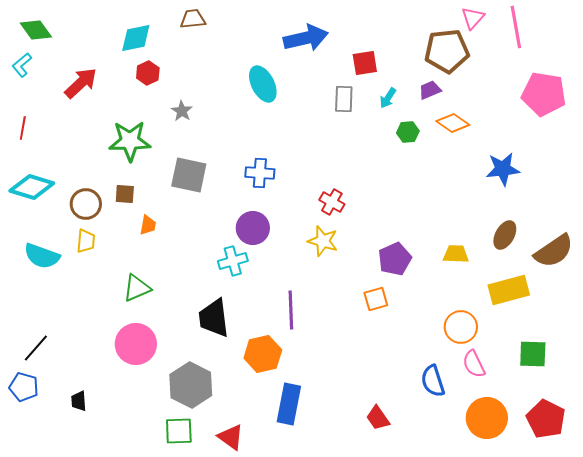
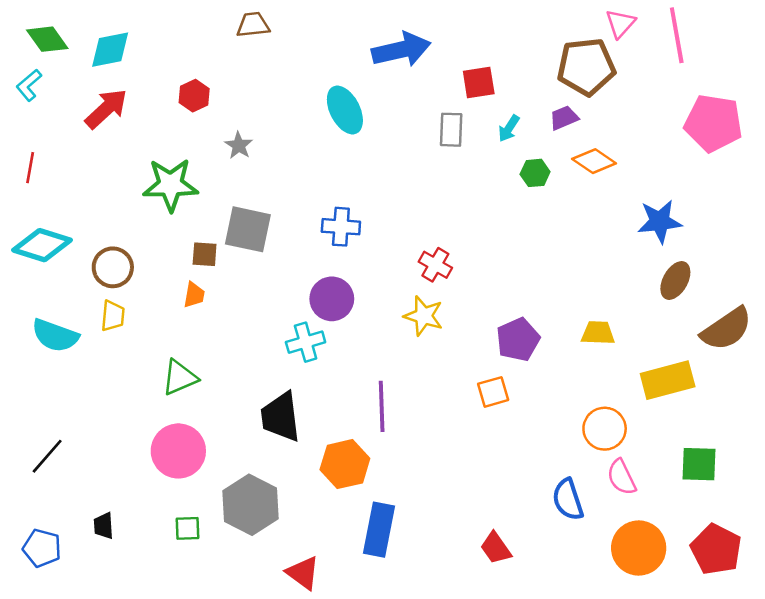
cyan diamond: (136, 38) -> (110, 50), moved
brown square: (125, 194) -> (205, 254), moved
brown ellipse: (505, 235) -> (675, 280), moved
blue pentagon: (24, 387) -> (42, 548), moved
green square: (179, 431) -> (188, 528), moved, size x0.7

